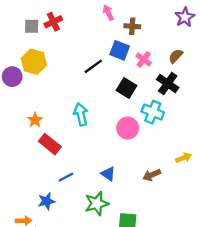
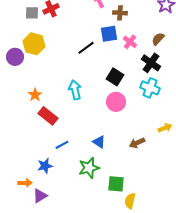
blue square: (120, 50) -> (109, 34), turned -30
black square: (127, 88) -> (115, 77), moved
cyan cross: (153, 112) -> (150, 88), moved

